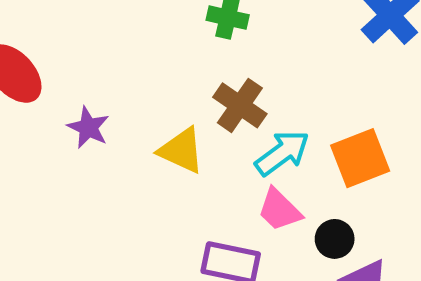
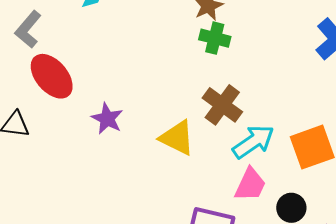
pink trapezoid: (279, 210) -> (250, 185), turned -111

